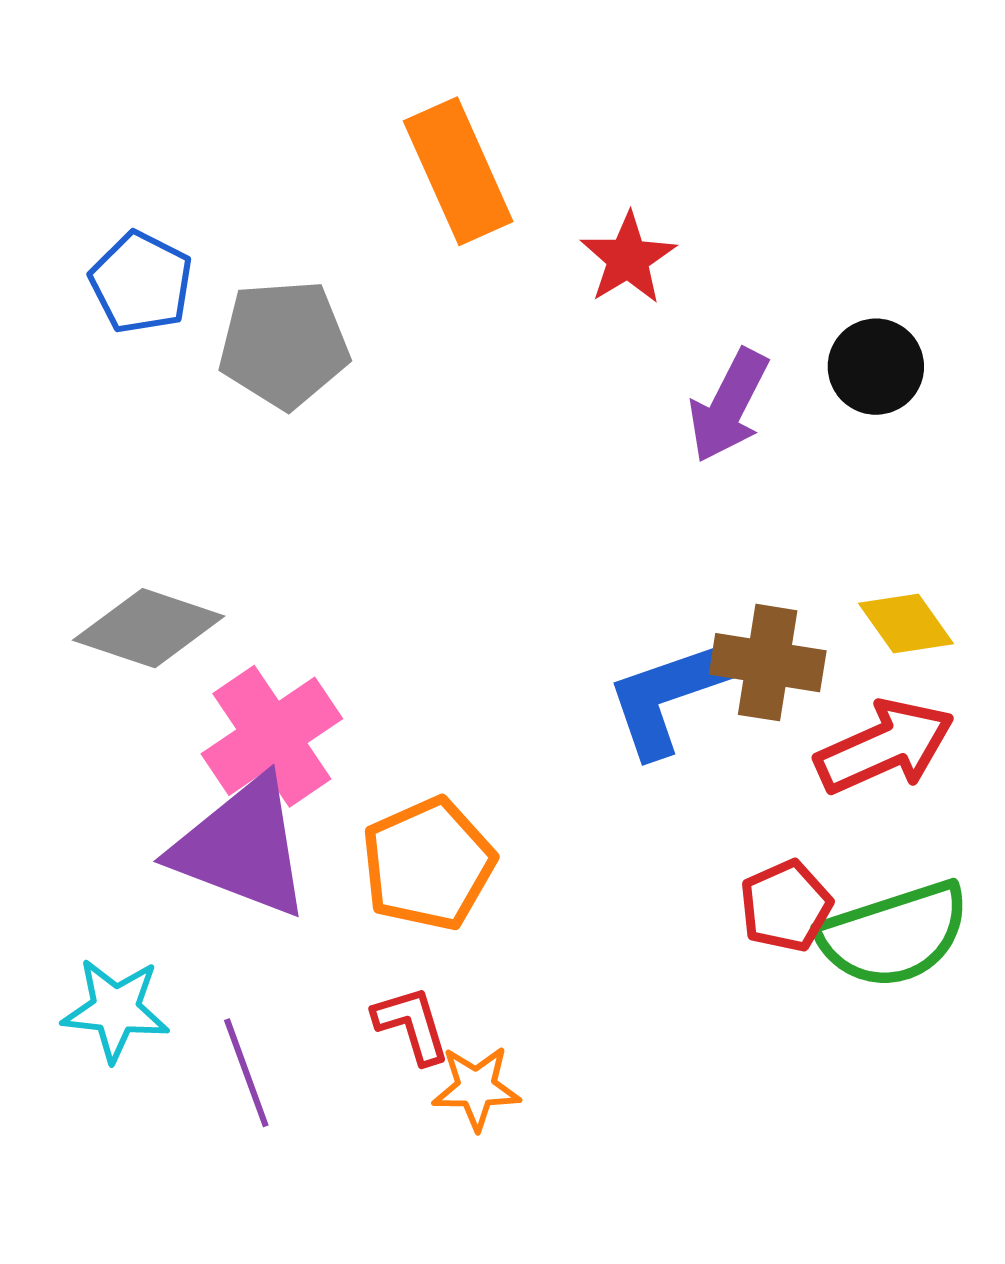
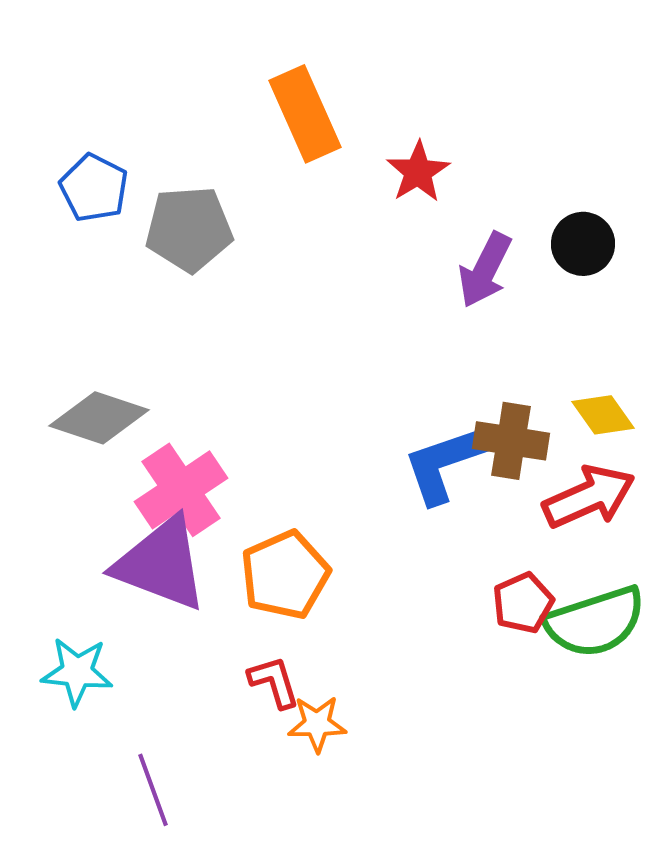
purple line: (246, 1073) -> (153, 790), moved

